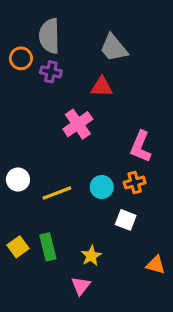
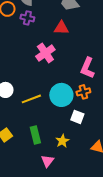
cyan circle: (102, 187) -> (61, 95), size x1.5
green rectangle: (48, 247) -> (35, 135), moved
yellow star: (91, 256) -> (62, 141), moved

